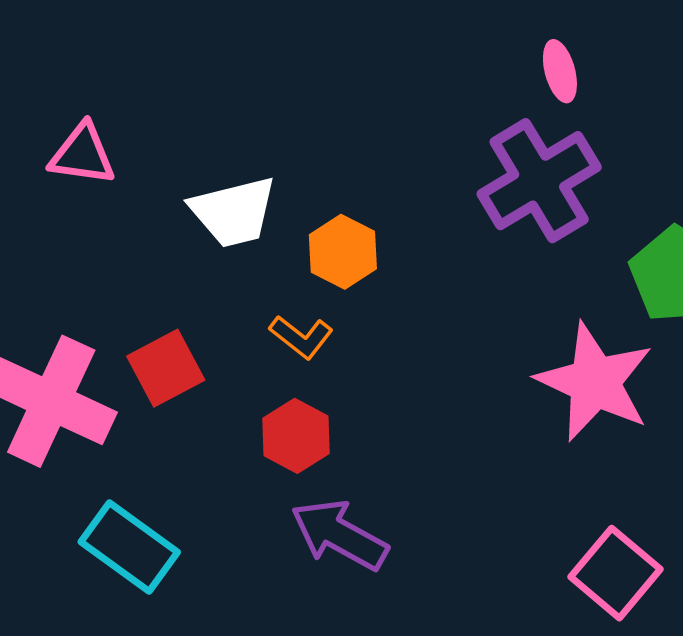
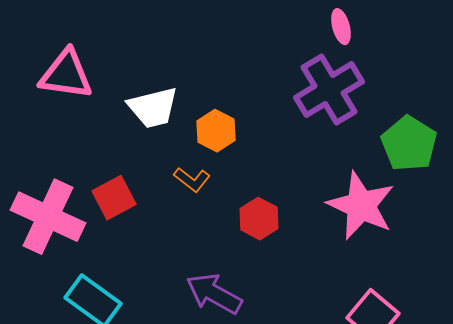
pink triangle: (82, 155) -> (66, 75), size x1.4
red hexagon: (296, 436) -> (259, 219), moved

